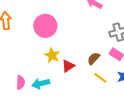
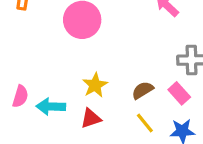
yellow star: (52, 55) -> (95, 85), moved
red triangle: (68, 66) -> (91, 118), moved

